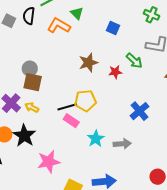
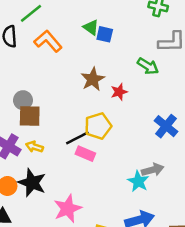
green triangle: (77, 13) -> (91, 27), moved
orange L-shape: (59, 26) -> (48, 41), turned 30
blue square: (113, 28) -> (105, 34), moved
red star: (115, 72) -> (119, 92), moved
cyan star: (96, 139) -> (138, 181), moved

